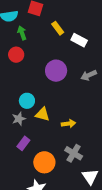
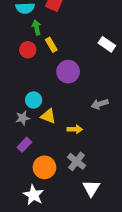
yellow rectangle: (58, 28) -> (51, 45), moved
white rectangle: (79, 40) -> (107, 44), moved
gray arrow: (89, 75) -> (100, 104), moved

